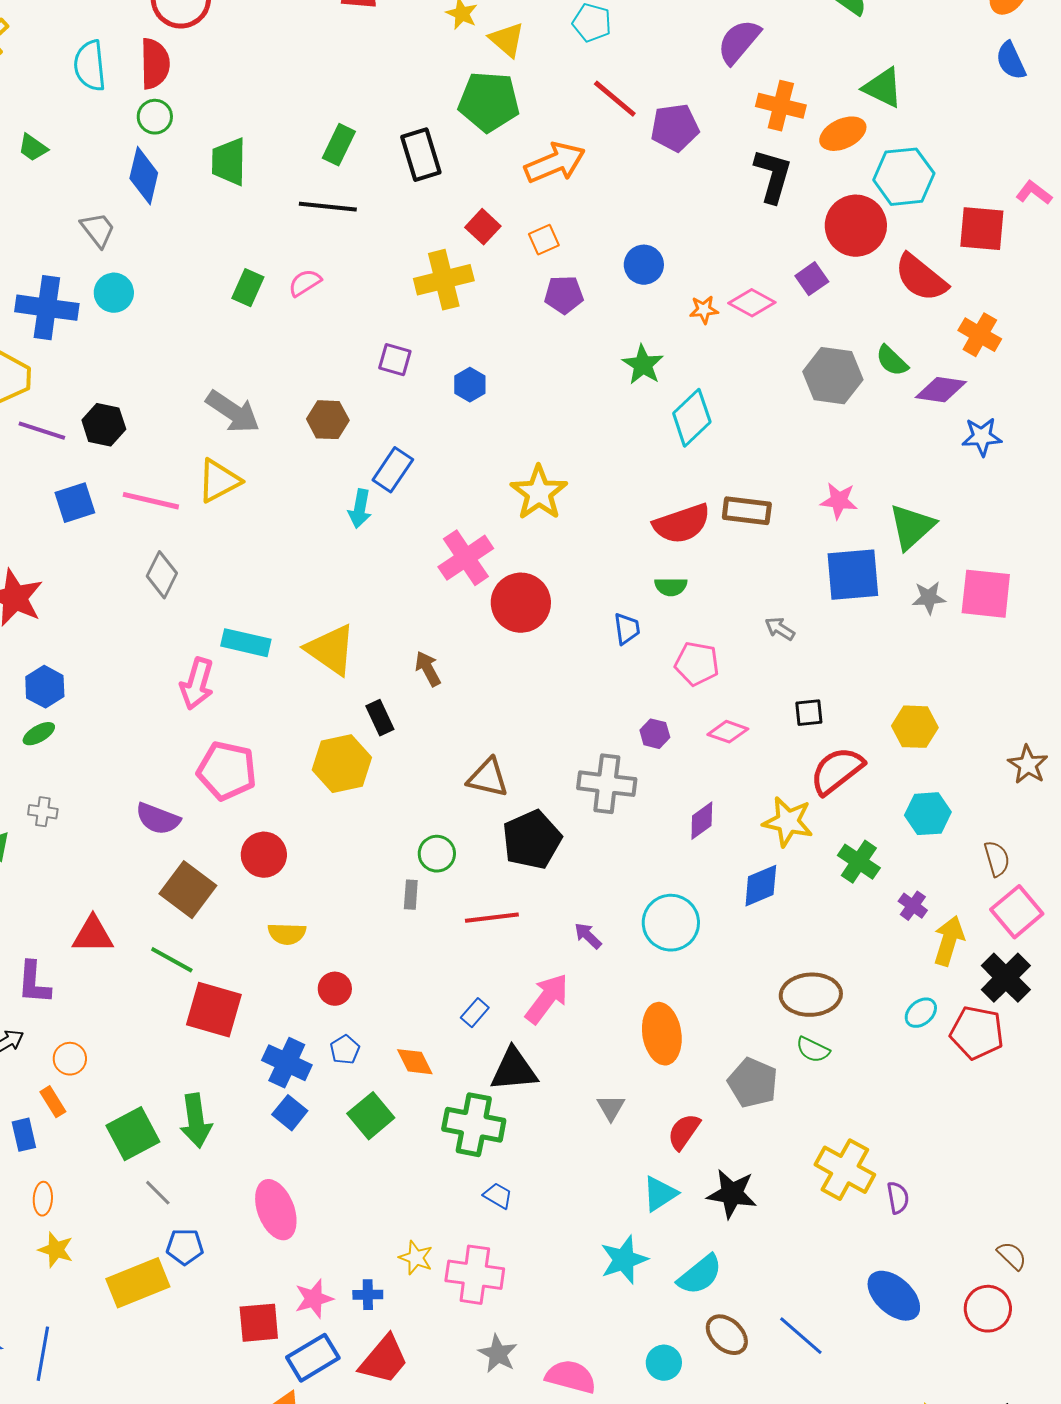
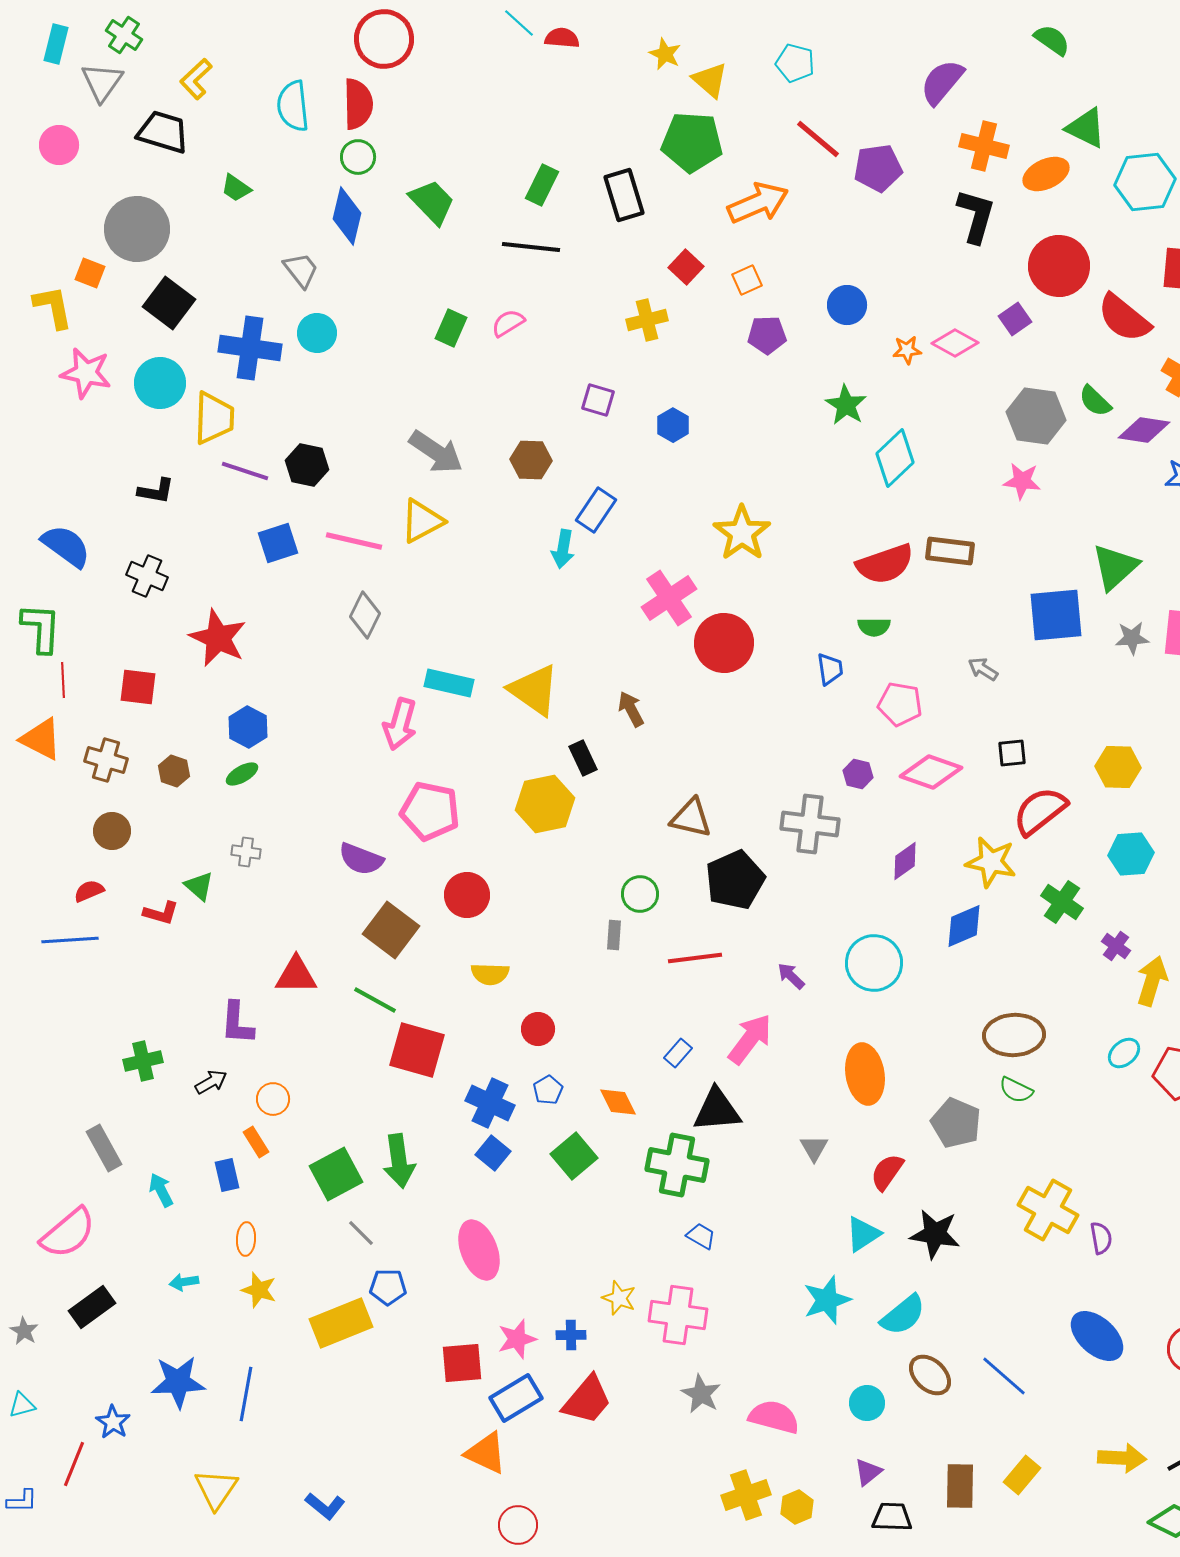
green trapezoid: (229, 162) -> (432, 202), turned 135
cyan hexagon: (904, 177) -> (1145, 182), moved
yellow cross: (444, 280) -> (647, 320), size x0.7
pink star: (839, 501) -> (1022, 481), moved
pink diamond: (728, 732) -> (931, 772), size x1.5

